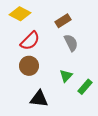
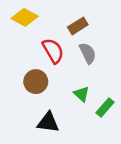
red semicircle: (30, 41) -> (53, 51), moved, turned -75
green triangle: (66, 76) -> (82, 94), turned -32

